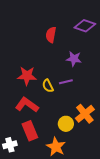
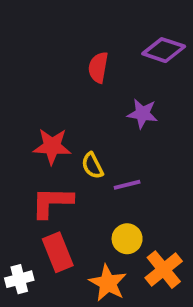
purple line: (66, 82) -> (127, 185), moved
red L-shape: (27, 105) -> (52, 202), turned -35
orange cross: (85, 114) -> (164, 270), moved

